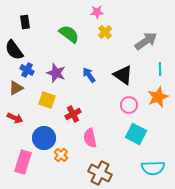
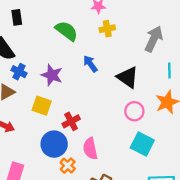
yellow cross: (105, 32) -> (107, 29), turned 32
gray arrow: (146, 41) -> (154, 39), turned -30
blue arrow: (89, 75) -> (90, 64), moved
blue circle: (44, 138) -> (54, 144), moved
orange cross: (61, 155) -> (68, 166), moved

